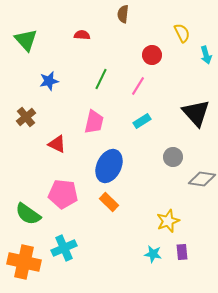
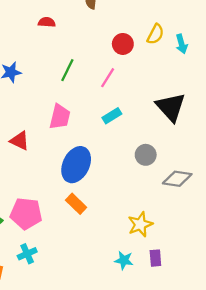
yellow semicircle: (182, 33) -> (155, 34), moved, turned 54
pink pentagon: (63, 194) -> (26, 214), moved
cyan cross: (64, 248) -> (27, 254), size x0.7

